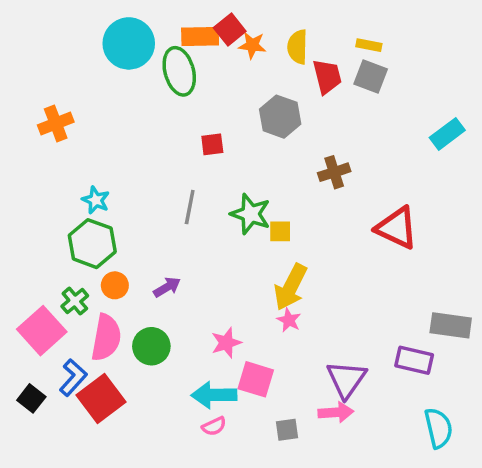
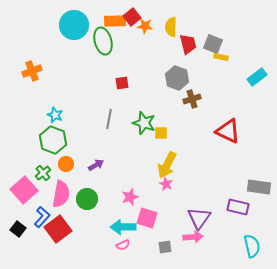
yellow rectangle: (369, 45) -> (221, 57), moved
gray hexagon: (280, 117) -> (177, 78), moved

